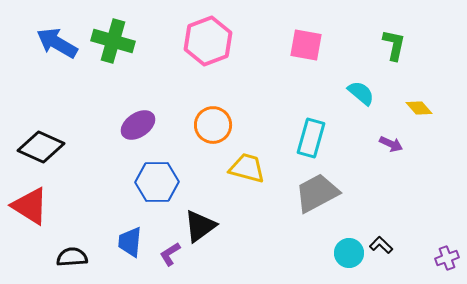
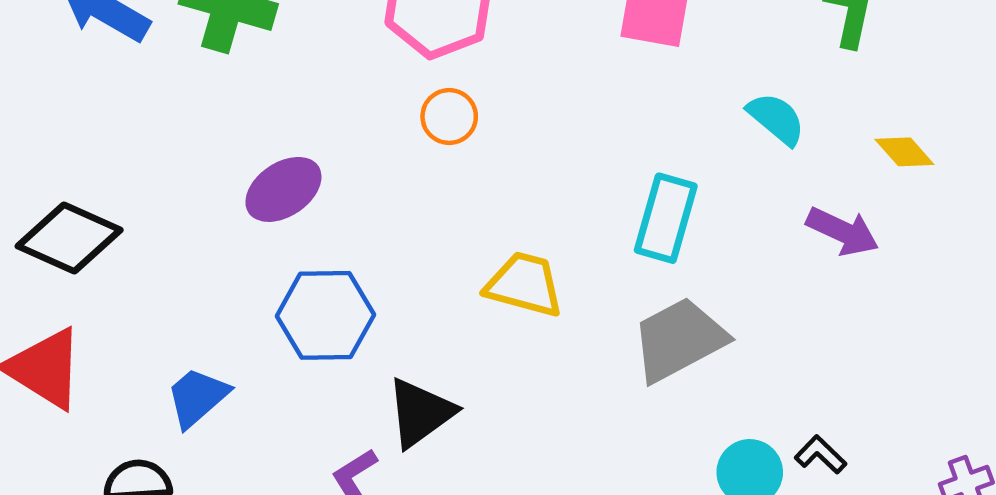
orange circle: (213, 125) -> (449, 116), moved, size x0.7
purple arrow: (391, 144) -> (843, 231), size x1.4
blue trapezoid: (130, 242) -> (197, 397), moved, turned 44

